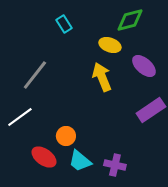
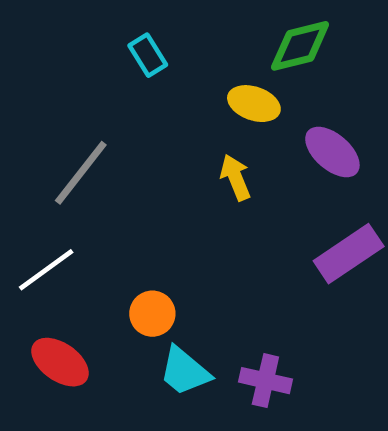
yellow arrow: (102, 77) -> (235, 177), size x0.7
red ellipse: (44, 157) -> (60, 362), moved

